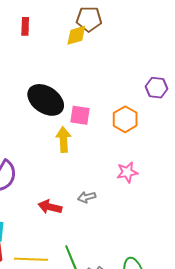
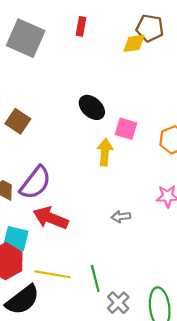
black ellipse: (46, 100) -> (92, 107), size x0.7
red arrow: (50, 207) -> (51, 218), moved, size x1.4

